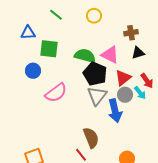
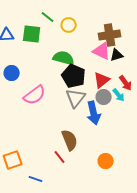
green line: (56, 15) -> (48, 17), moved
yellow circle: (94, 16) -> (69, 25), moved
brown cross: (131, 33) -> (110, 35), size x1.5
green square: (49, 49) -> (32, 34), moved
pink triangle: (110, 55) -> (102, 51), moved

